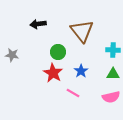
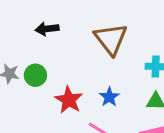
green circle: (58, 52) -> (35, 75), moved

